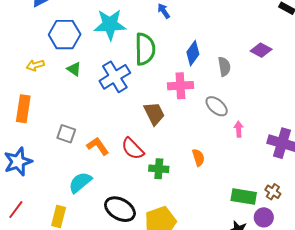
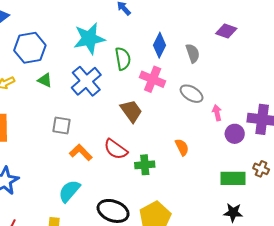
cyan star: (110, 25) -> (89, 39), moved
green semicircle: (145, 49) -> (123, 59), moved, size x0.7
pink cross: (180, 86) -> (153, 79), turned 35
gray square: (66, 134) -> (61, 126), moved
purple circle: (264, 217) -> (235, 134), moved

